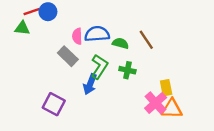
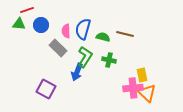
blue circle: (48, 12) -> (41, 25), moved
blue semicircle: (97, 34) -> (83, 29), turned -70
brown line: (146, 40) -> (125, 34), turned -42
pink cross: (156, 103) -> (133, 88), turned 36
orange triangle: (172, 109) -> (147, 93), turned 42

